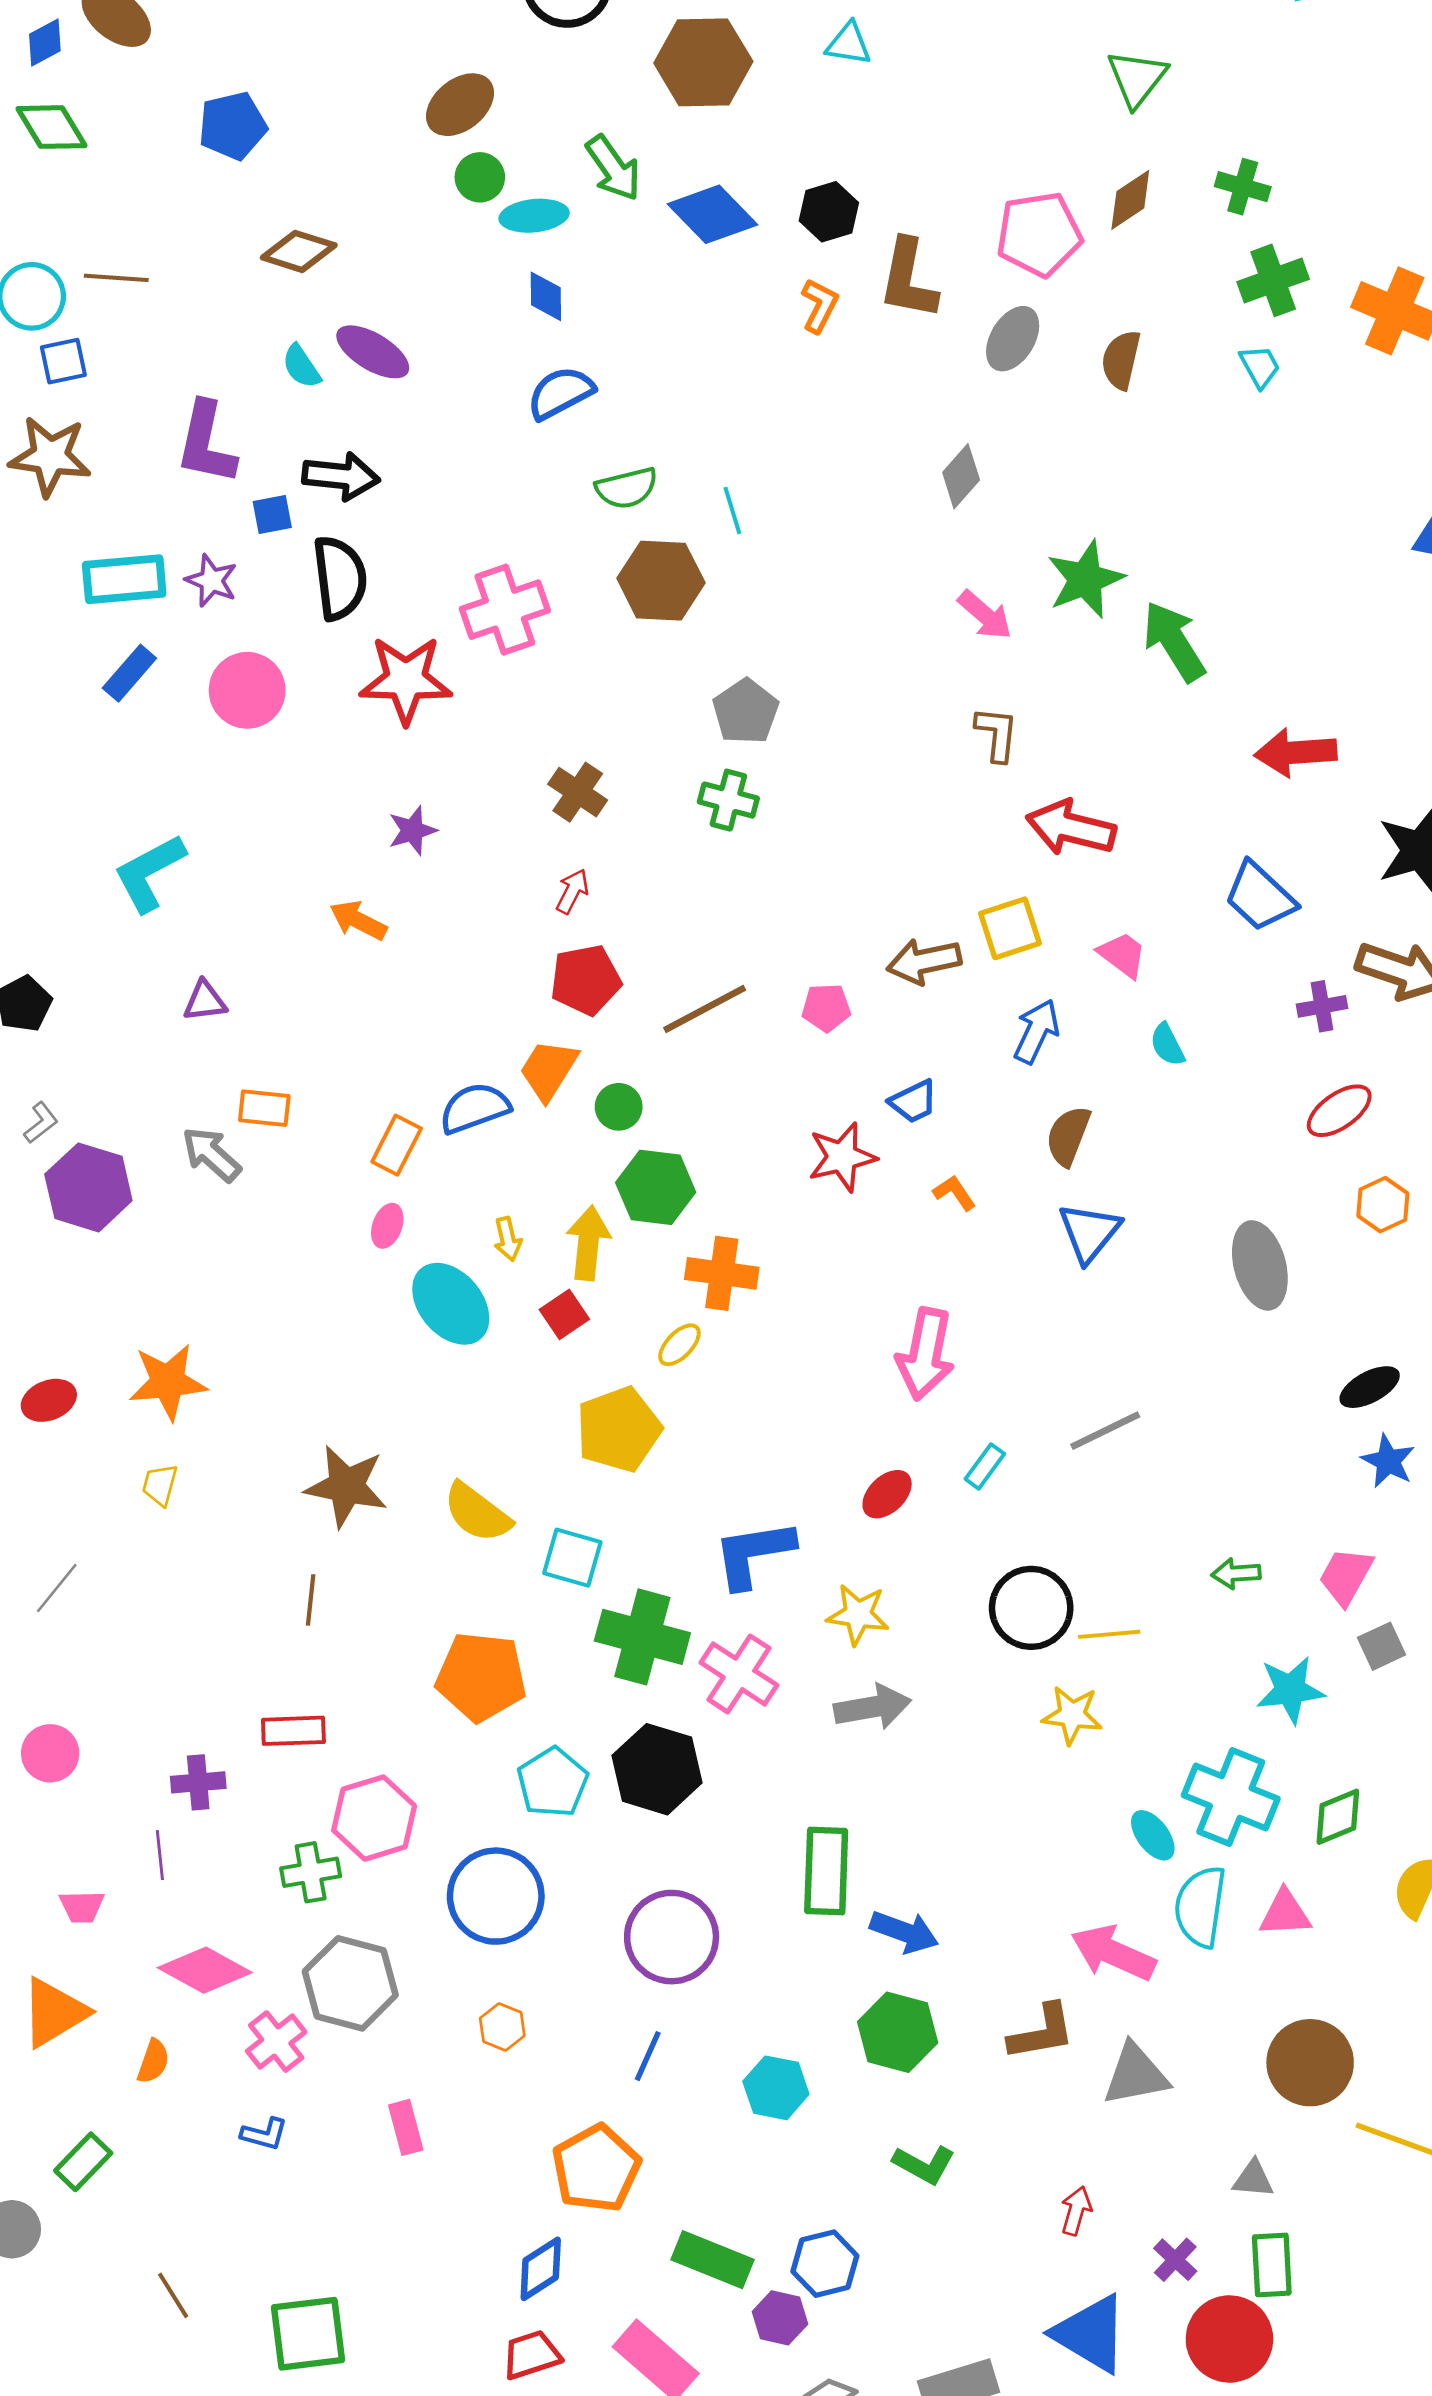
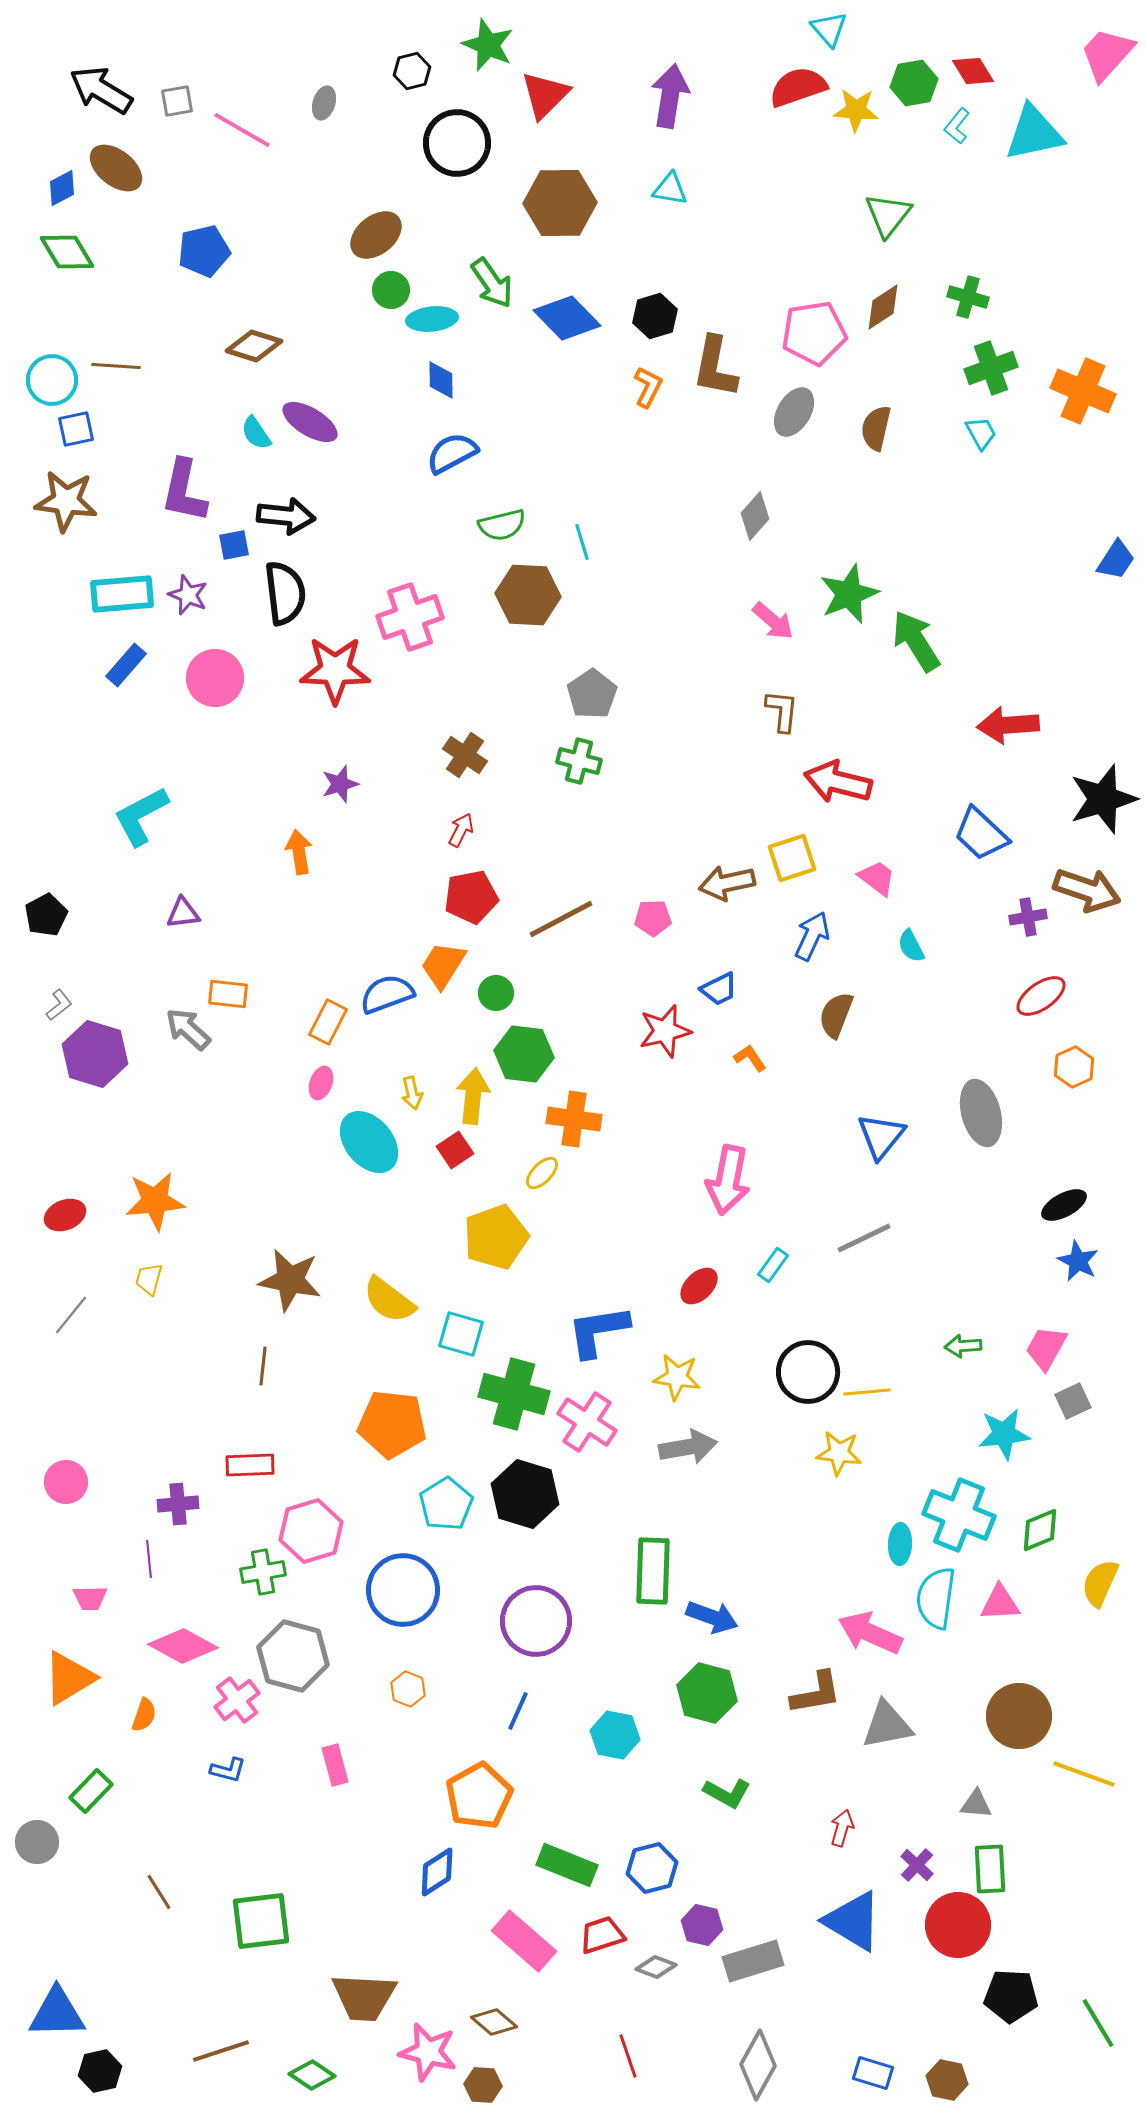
orange arrow: (358, 920) -> (299, 852), turned 54
blue triangle: (1089, 1232) -> (881, 1136), moved
gray line: (57, 1588) -> (71, 1315), moved
cyan ellipse: (1153, 1835) -> (900, 1544), turned 39
purple hexagon: (780, 2318) -> (702, 1925), moved
red trapezoid: (531, 2355) -> (602, 1935), moved

